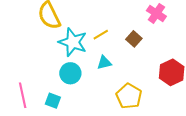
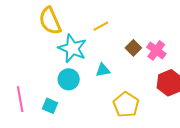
pink cross: (156, 13) -> (156, 50), moved
yellow line: (101, 35) -> (101, 26), moved

